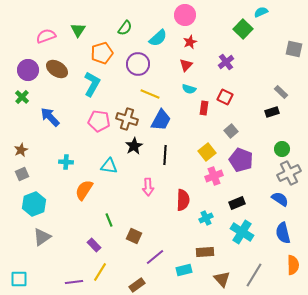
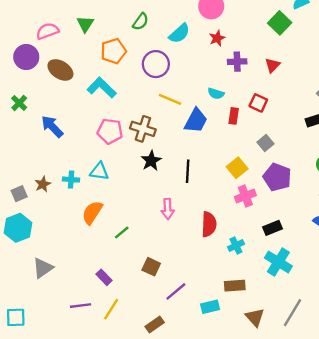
purple cross: (226, 62) -> (237, 62), moved, turned 35
red triangle: (186, 65) -> (272, 65), moved
purple circle: (28, 70) -> (26, 57), moved
cyan L-shape: (92, 84) -> (102, 88), turned -75
blue trapezoid: (161, 120) -> (196, 121), moved
brown star: (21, 150) -> (43, 184), moved
cyan triangle: (109, 166) -> (99, 171), moved
cyan hexagon: (34, 204) -> (18, 228), moved
green line: (109, 220) -> (122, 233), moved, turned 72
purple line: (74, 282) -> (80, 306), moved

